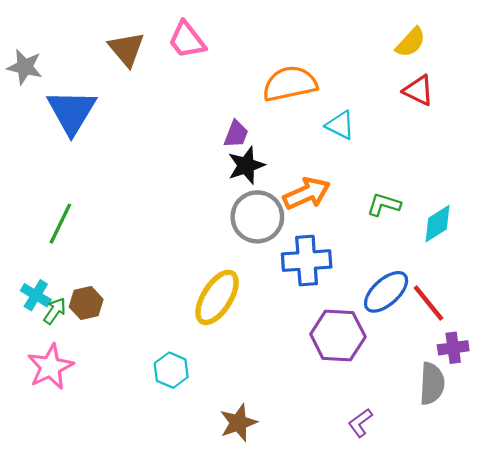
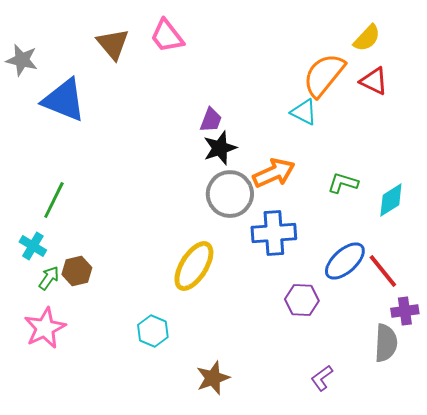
orange semicircle: (290, 84) -> (324, 75), moved, turned -39
blue triangle: (72, 112) -> (64, 100), turned -39
cyan cross: (36, 295) -> (33, 246), moved
purple hexagon: (338, 335) -> (302, 300), size x0.7

